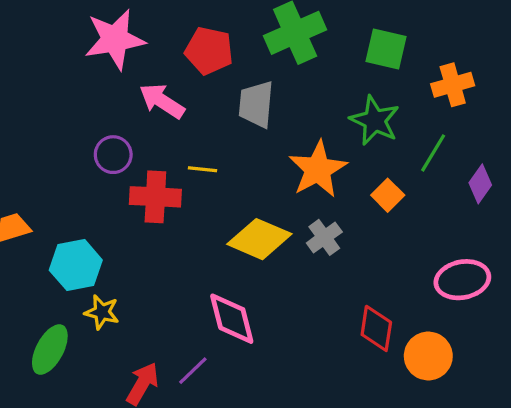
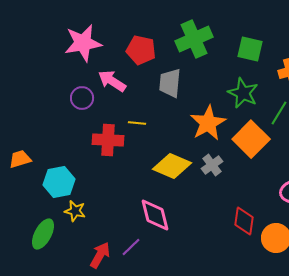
purple circle: (113, 155) -> (82, 98), moved
orange square: (388, 195) -> (251, 139), size x1.8

